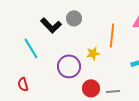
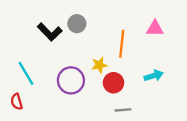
cyan line: (31, 48) -> (26, 73), moved
red circle: (91, 88) -> (113, 83), moved

